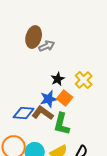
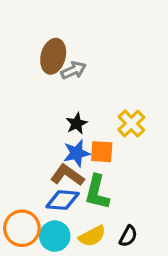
black star: (58, 79) -> (77, 123), moved
orange square: (65, 98) -> (102, 152), turned -35
blue diamond: (24, 113) -> (63, 200), moved

